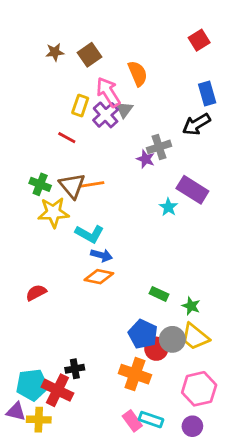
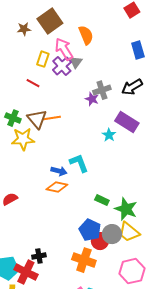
brown star: (55, 52) -> (24, 29), moved
brown square: (90, 55) -> (50, 21), size x1.4
black arrow: (196, 124) -> (132, 87), moved
cyan L-shape: (90, 234) -> (79, 163), moved, turned -140
green star: (191, 306) -> (126, 209), size x1.6

